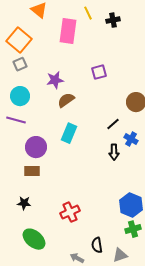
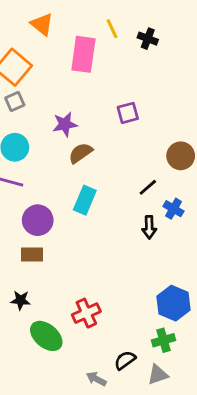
black cross: (113, 20) -> (148, 39), turned 32
green cross: (133, 229) -> (163, 340), moved
green ellipse: (34, 239) -> (46, 336), moved
black semicircle: (97, 245) -> (125, 360), turned 63

